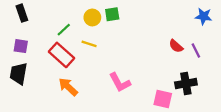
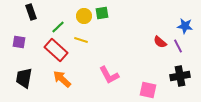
black rectangle: (22, 13) -> (31, 12), moved
blue star: (204, 16) -> (185, 26), moved
black trapezoid: (19, 74) -> (24, 78), moved
black cross: (186, 84) -> (180, 76), moved

